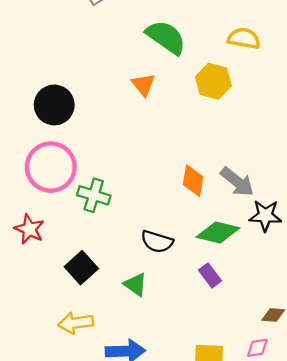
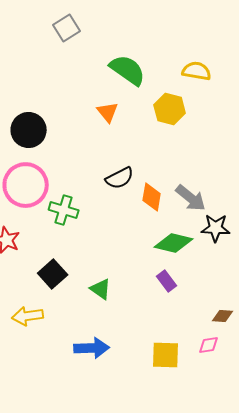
black semicircle: (157, 242) -> (120, 178), moved, turned -44
yellow arrow: (76, 323) -> (28, 316), moved

